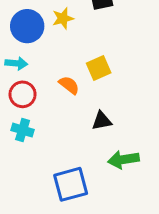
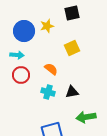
yellow square: (99, 68) -> (72, 48), moved
cyan cross: (23, 130) -> (48, 92), moved

